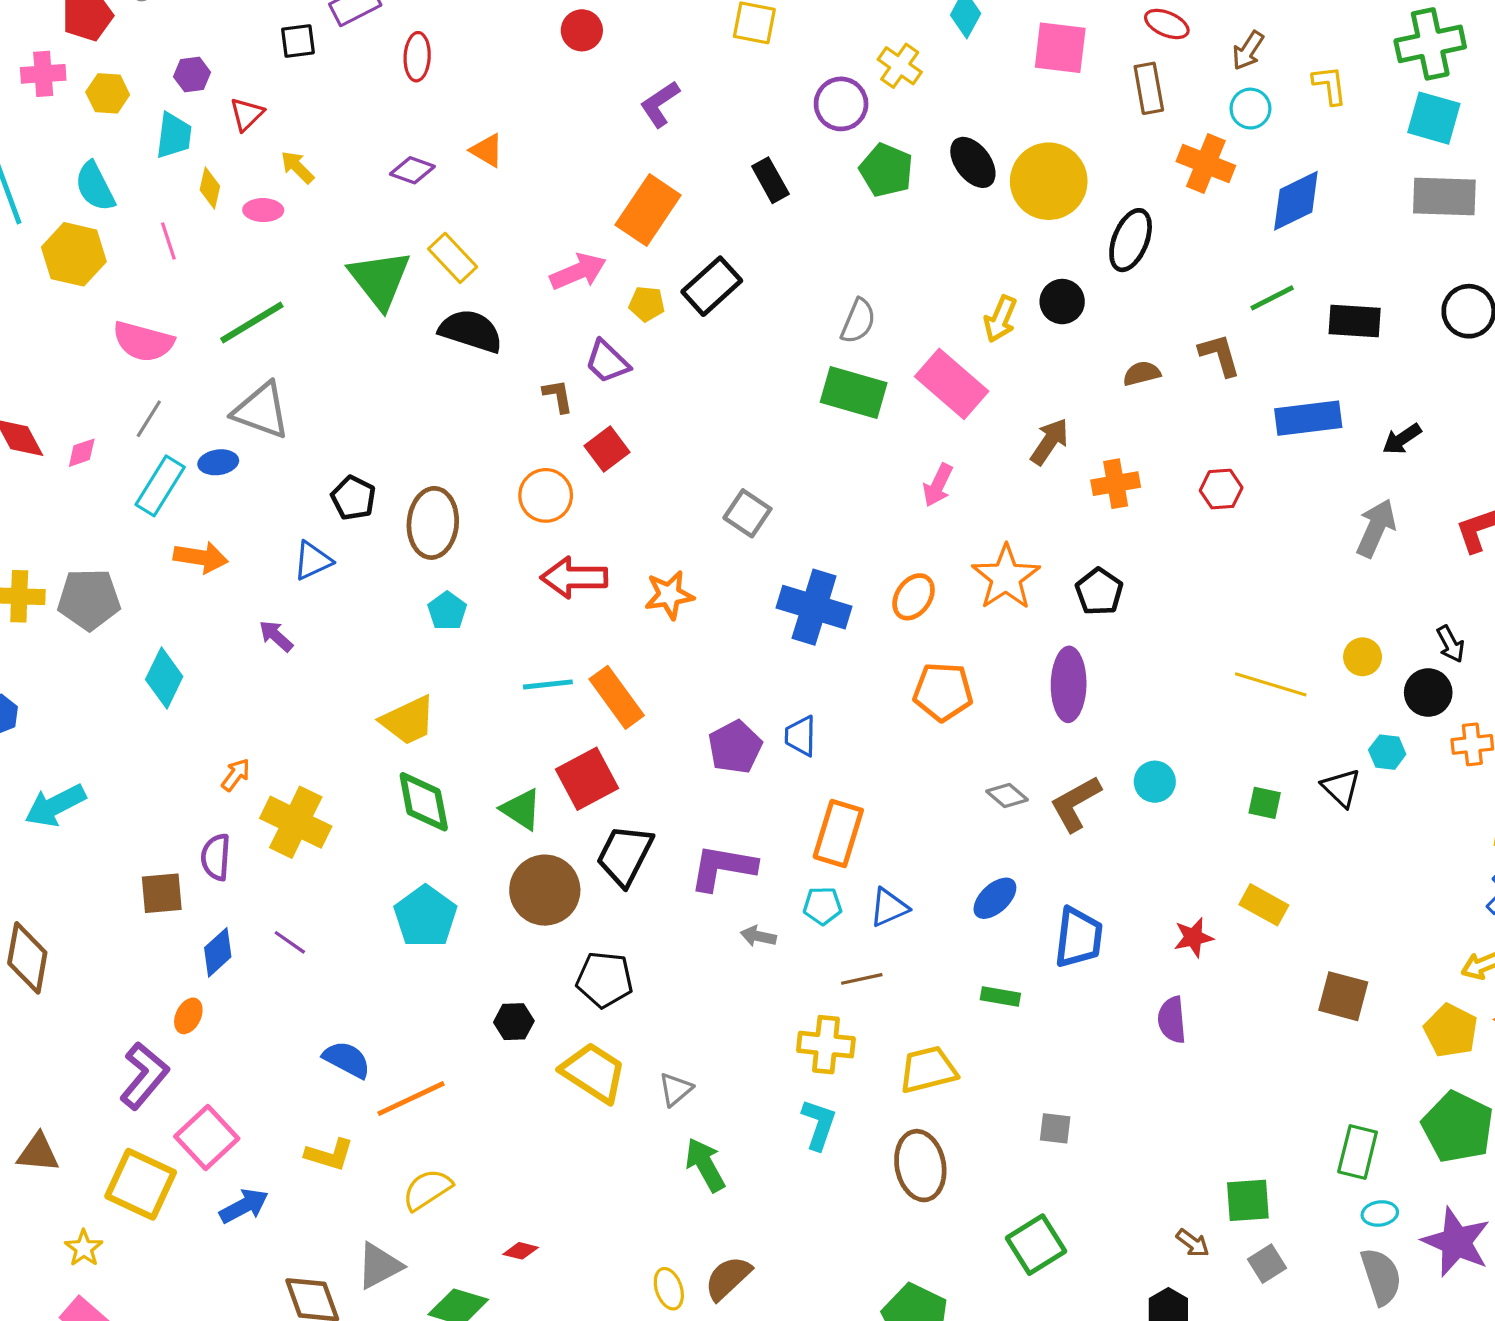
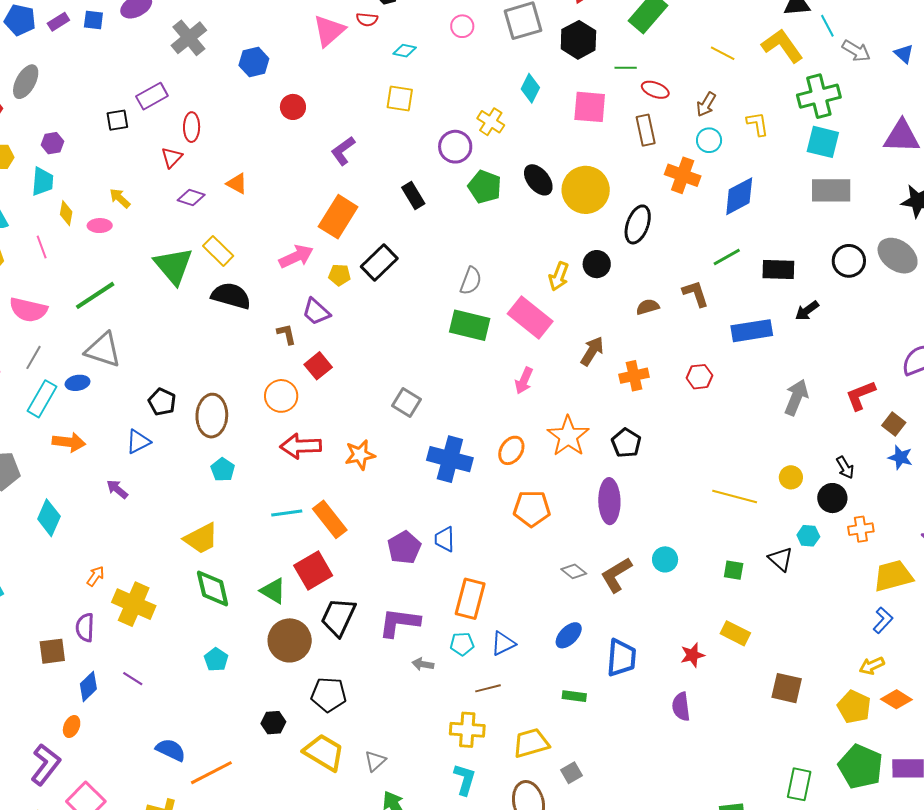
red triangle: (247, 114) -> (172, 157), moved
black arrow: (1402, 439) -> (807, 311), moved
cyan pentagon: (425, 916) -> (216, 660), size x0.6
gray square: (1055, 1128) -> (572, 773), moved, turned -35

